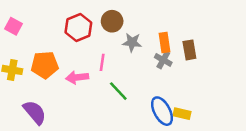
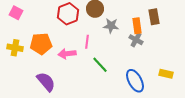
brown rectangle: (189, 50) -> (154, 17), moved
purple semicircle: (35, 112) -> (46, 82), moved
yellow rectangle: (182, 114) -> (166, 74), moved

